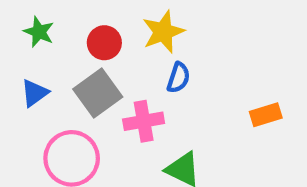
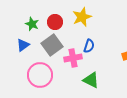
green star: (39, 32) -> (32, 24), moved
blue semicircle: (178, 78) -> (89, 46), moved

